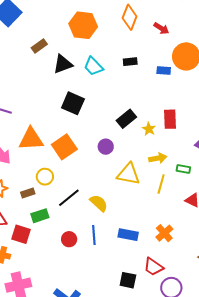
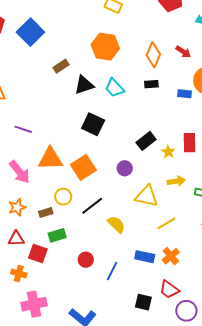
orange diamond: (130, 17) -> (153, 55), moved
yellow line: (161, 184) -> (166, 223), moved, turned 42
black line: (69, 198) -> (92, 206), moved
orange cross: (164, 233) -> (171, 256), moved
blue line: (94, 235) -> (112, 271), moved, turned 30

